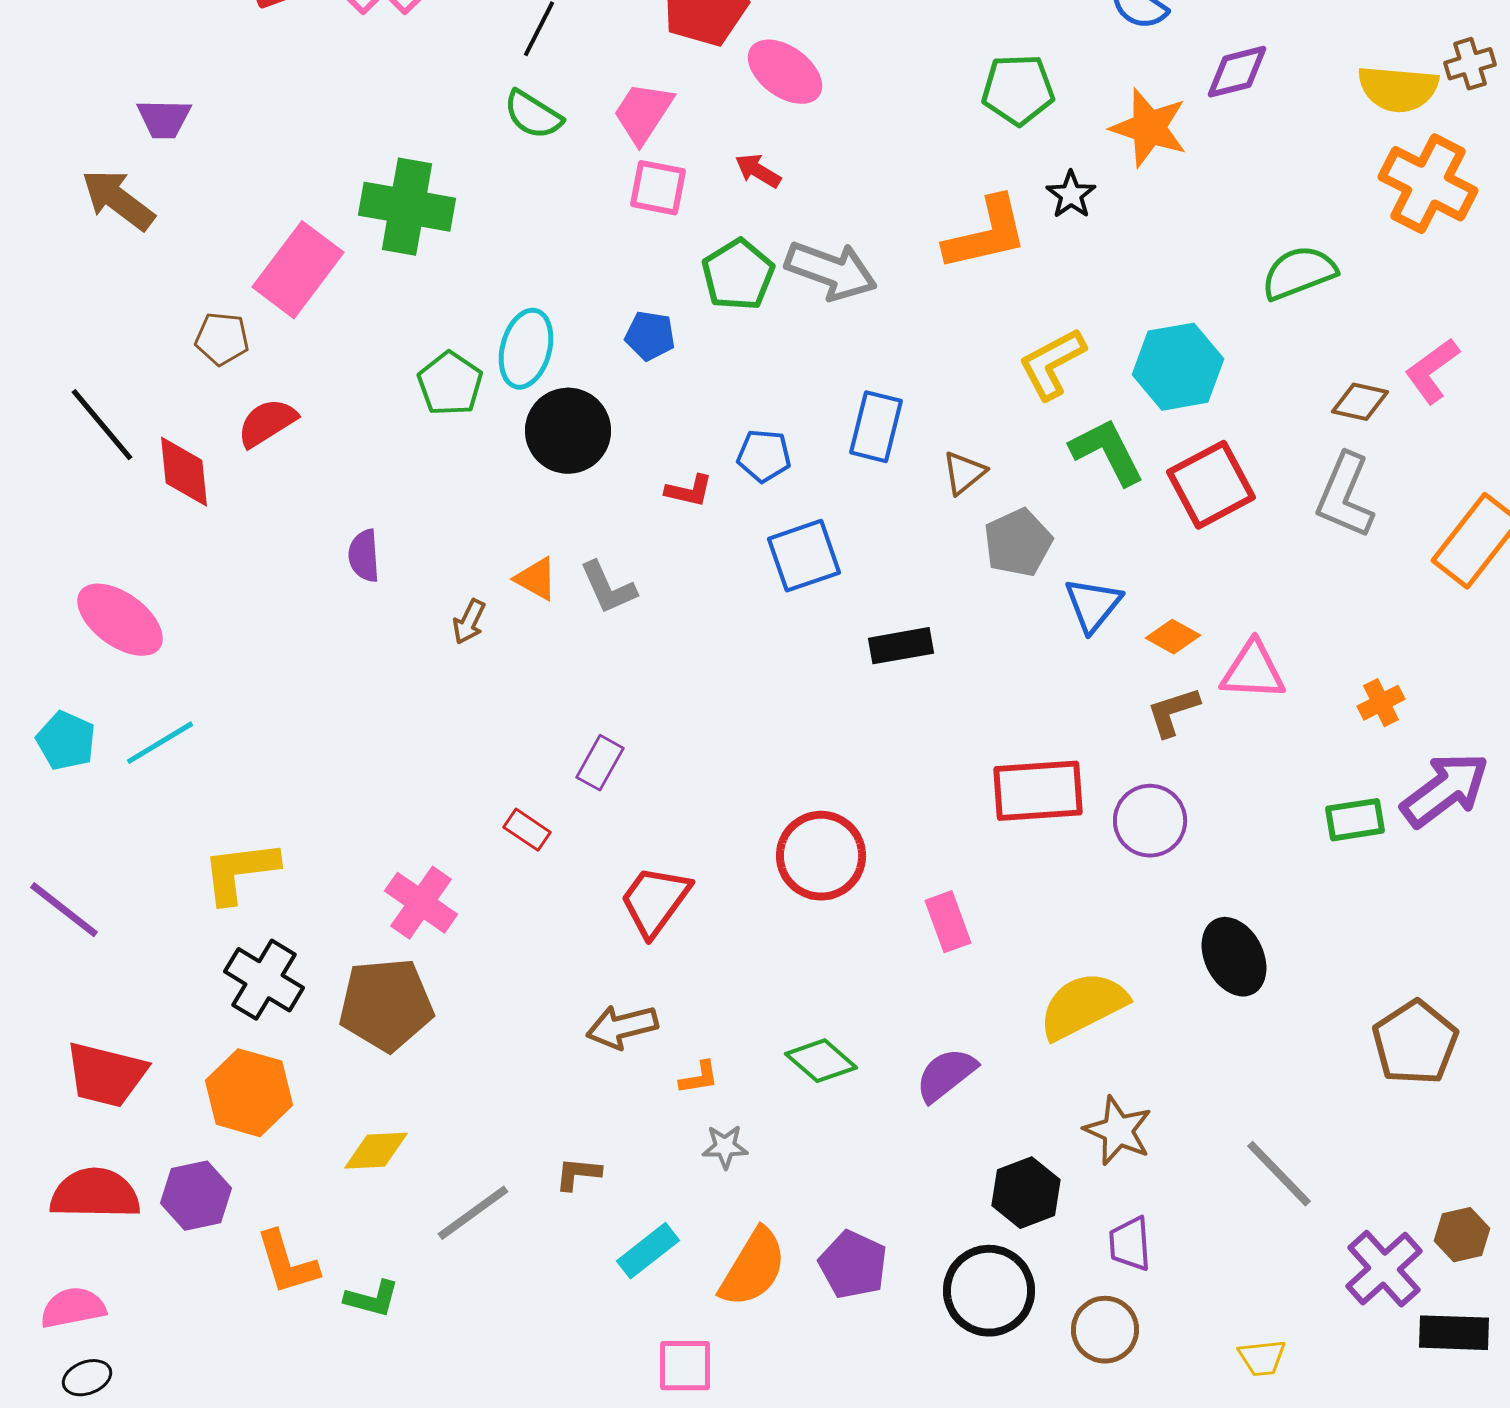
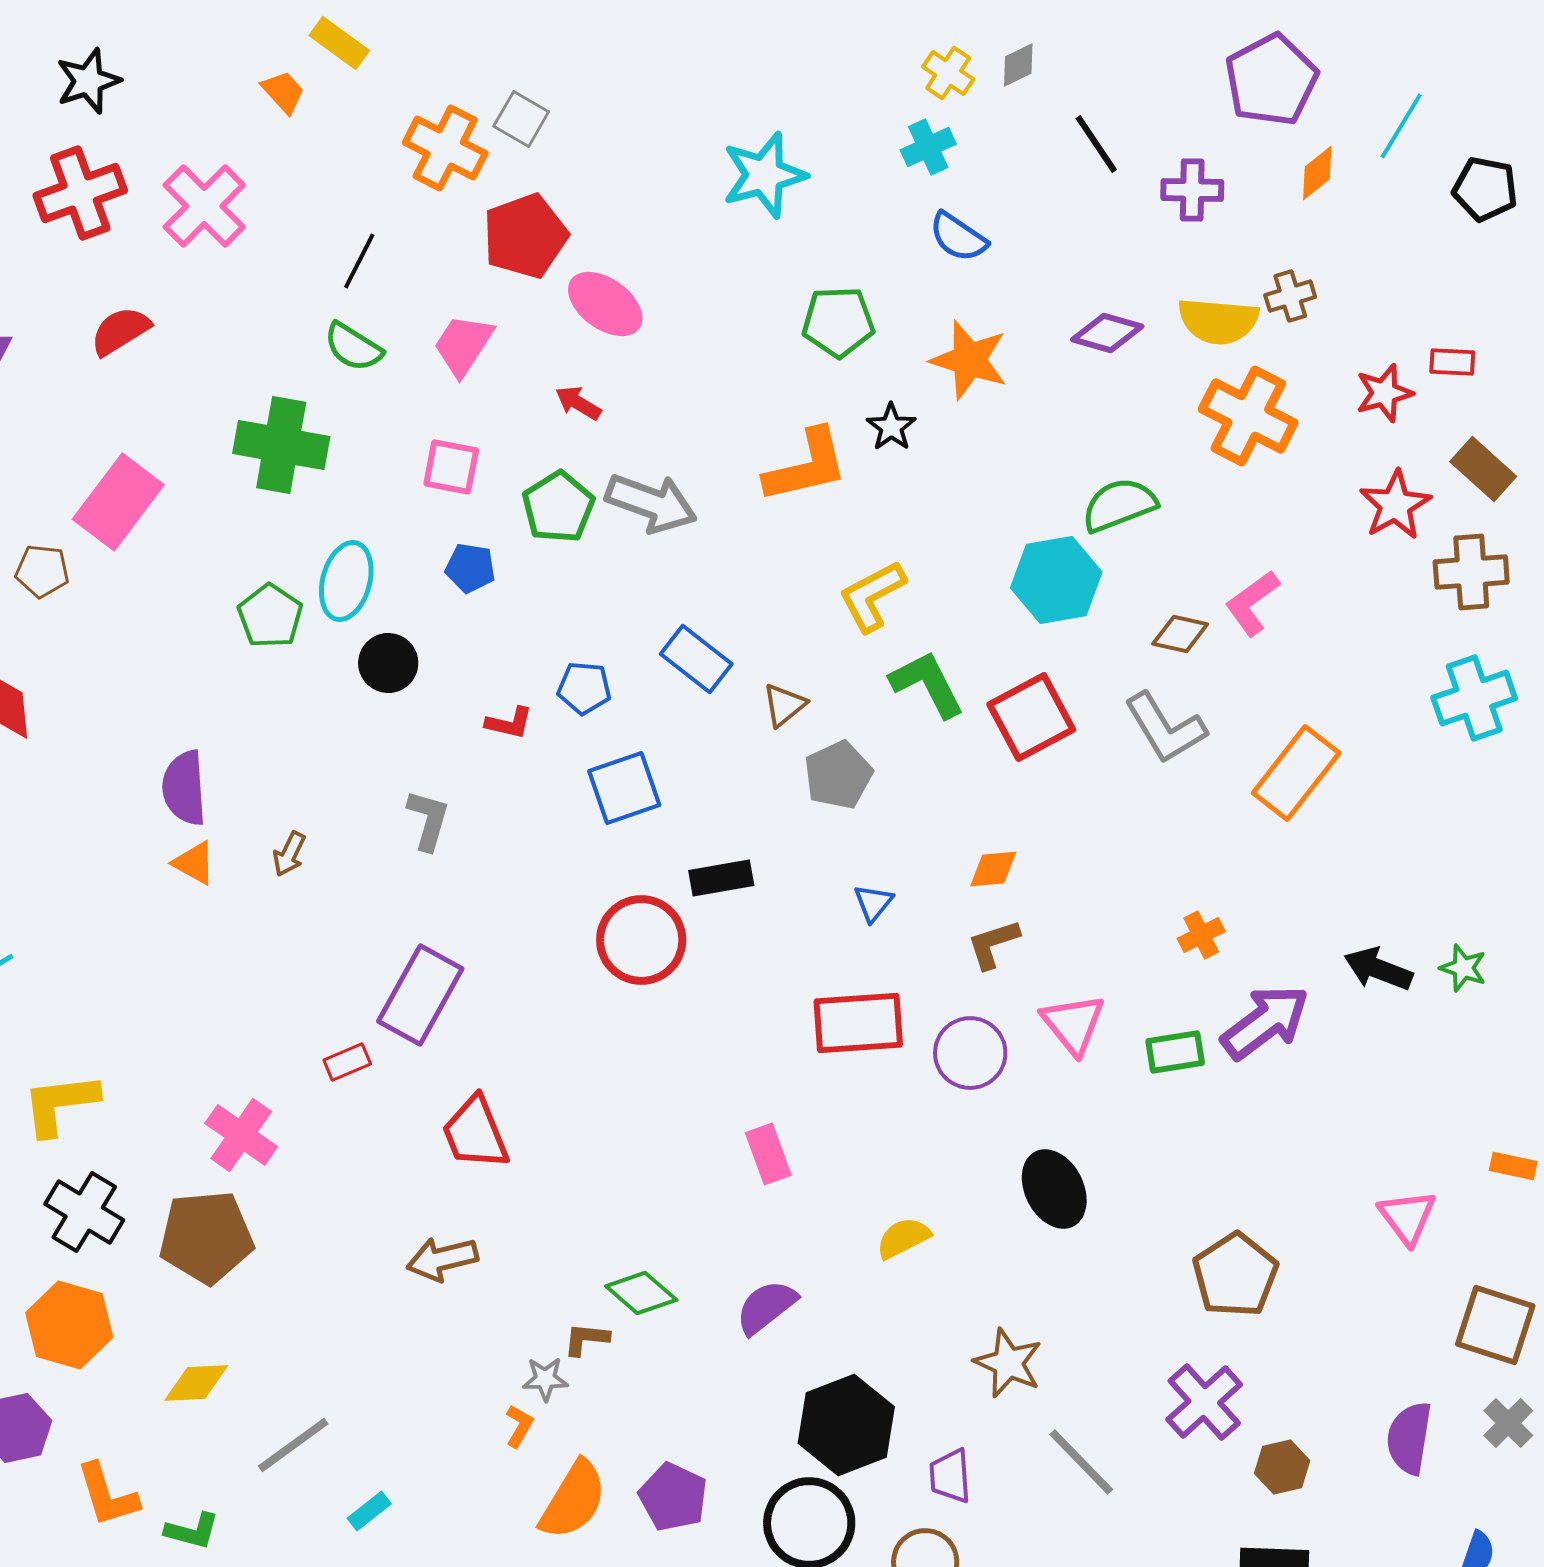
purple diamond: (1237, 72) -> (1107, 333), moved, turned 30
pink square: (658, 188) -> (451, 467), moved
green cross: (407, 207) -> (281, 445), moved
cyan hexagon: (1178, 367) -> (1056, 580), moved
red semicircle: (267, 423) -> (120, 331), moved
blue rectangle: (876, 427) -> (696, 659), turned -66
black circle: (568, 431) -> (388, 663), size x0.7
gray L-shape: (1345, 496) -> (1165, 728), turned -54
purple semicircle: (364, 556) -> (184, 788), size x1.4
orange triangle: (536, 579) -> (194, 863), moved
gray L-shape: (608, 588) -> (428, 820), turned -140
blue triangle: (1093, 605) -> (873, 903), moved, size x0.7
orange diamond: (1173, 637) -> (993, 869), turned -34
pink triangle: (1253, 671) -> (1073, 1024), moved, turned 48
purple rectangle: (600, 763) -> (420, 995), size x1.8
red rectangle: (527, 830) -> (347, 1062), turned -57
red circle: (821, 856) -> (641, 940), moved
red trapezoid: (655, 901) -> (475, 1133), turned -58
yellow semicircle: (1083, 1006) -> (903, 1238), size x0.6
orange L-shape: (699, 1078) -> (519, 1426), moved, turned -51
brown star: (1118, 1131) -> (1008, 1363), moved
brown L-shape: (578, 1174) -> (586, 1339), moved
gray line: (1279, 1174) -> (1081, 1462), moved
black hexagon: (1026, 1193) -> (846, 1425), size x1.4
cyan rectangle: (648, 1251) -> (369, 1511), moved, size x0.7
purple cross: (1384, 1269) -> (1204, 1402), moved

